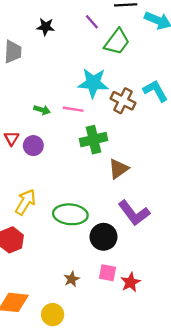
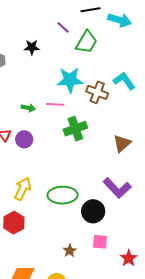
black star: (46, 27) -> (32, 47), moved
brown triangle: (118, 169) -> (122, 143), moved
red star: (131, 282) -> (129, 258), moved

